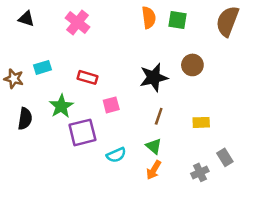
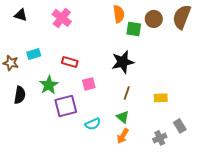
green square: (177, 20) -> (134, 29), moved
brown circle: (192, 65) -> (154, 19), moved

